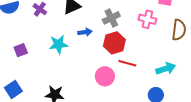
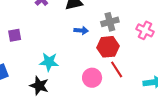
cyan star: (58, 44) -> (49, 62), moved
red line: (127, 63) -> (117, 69), turned 30

